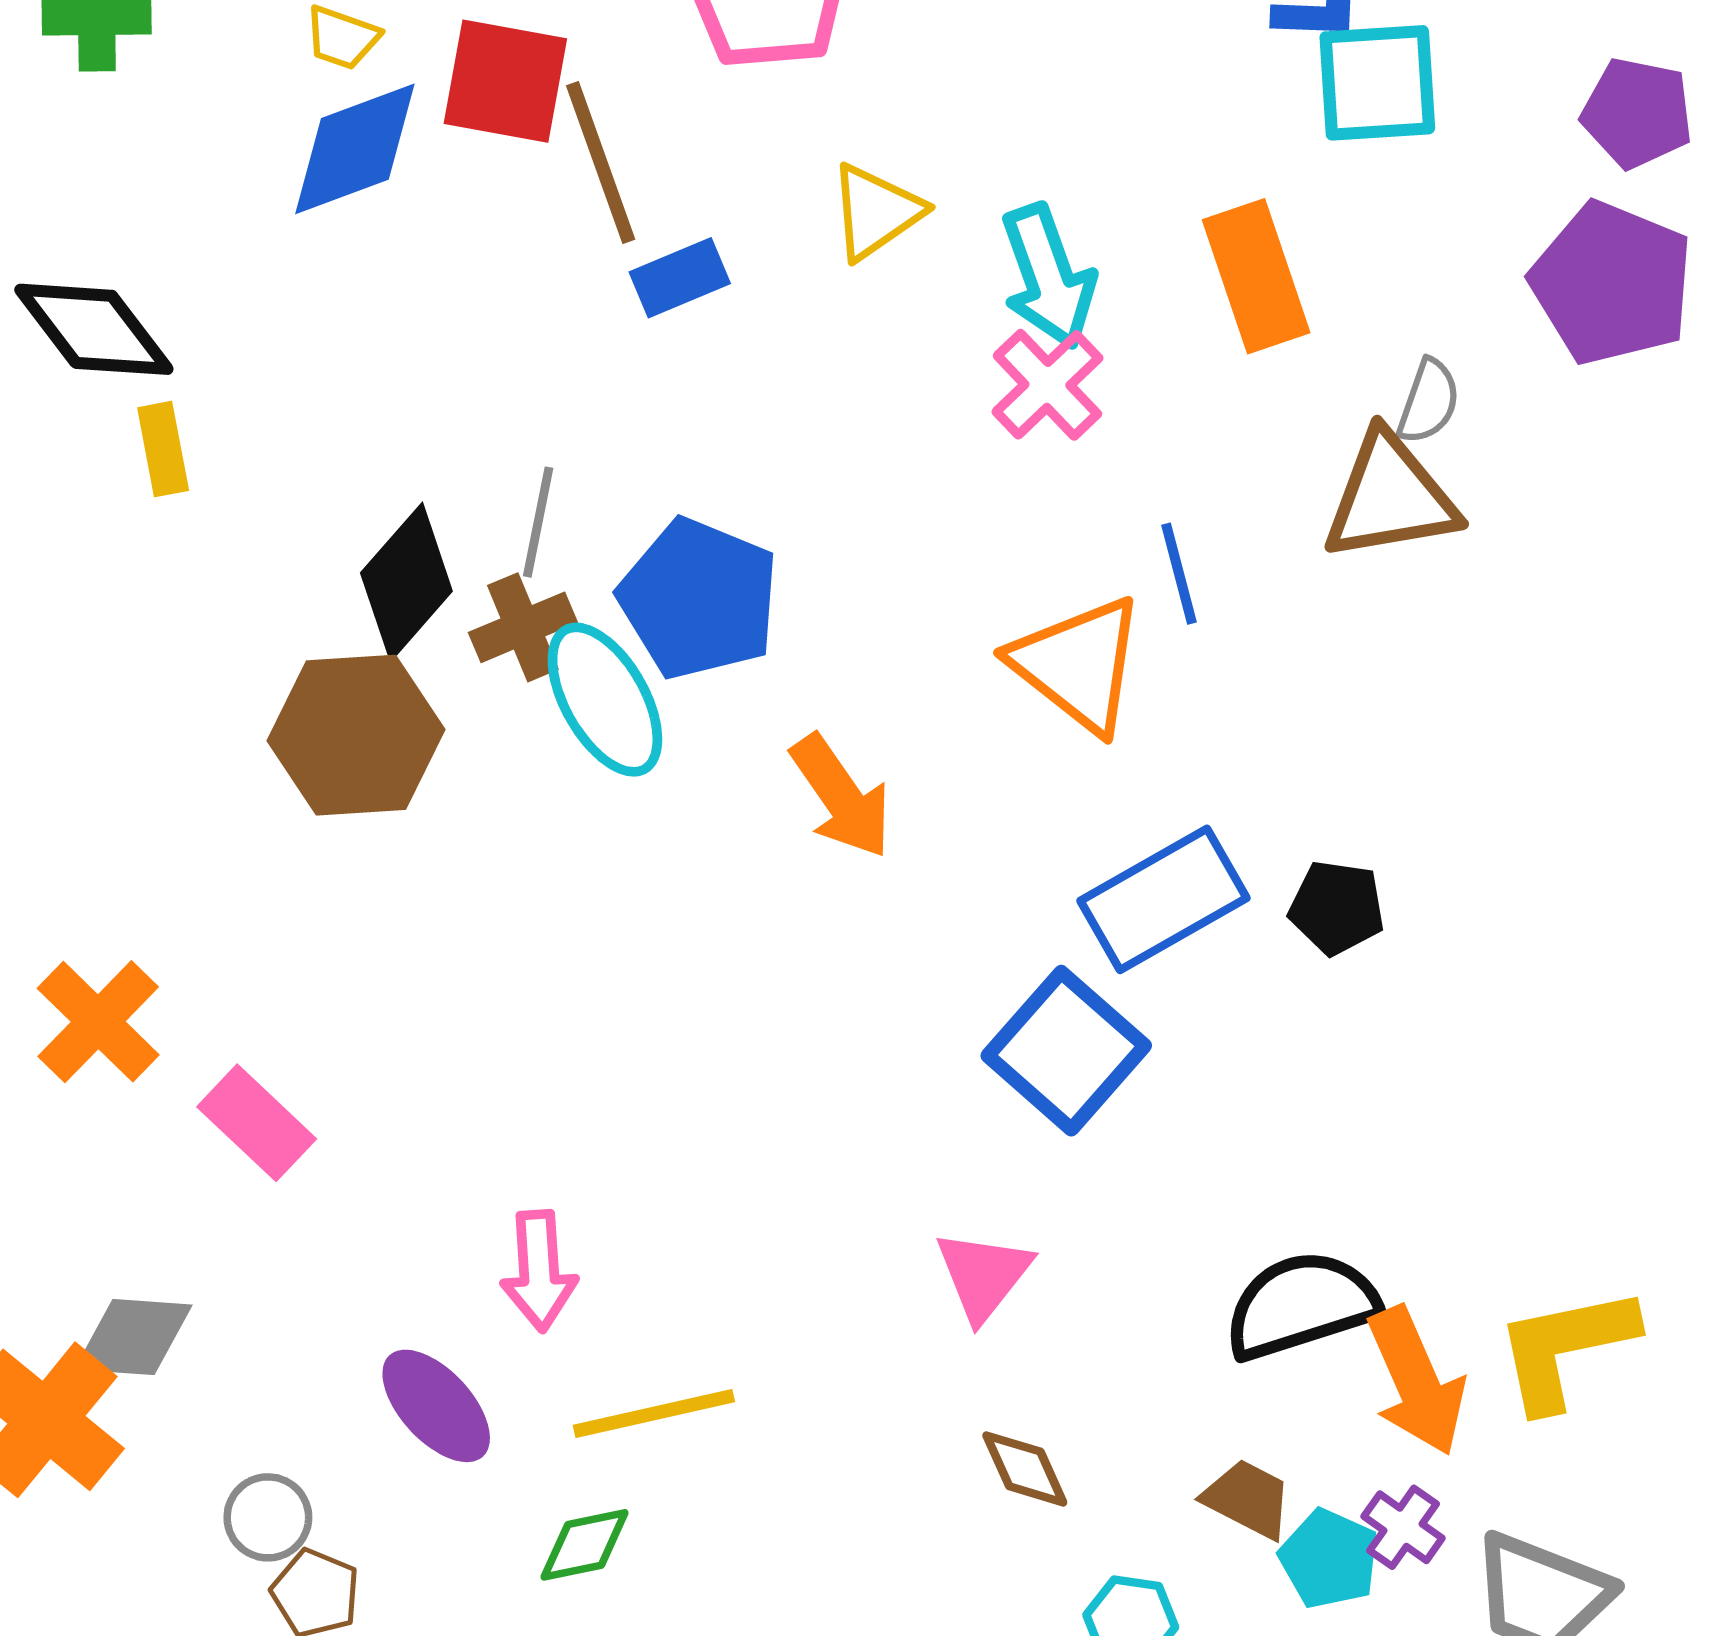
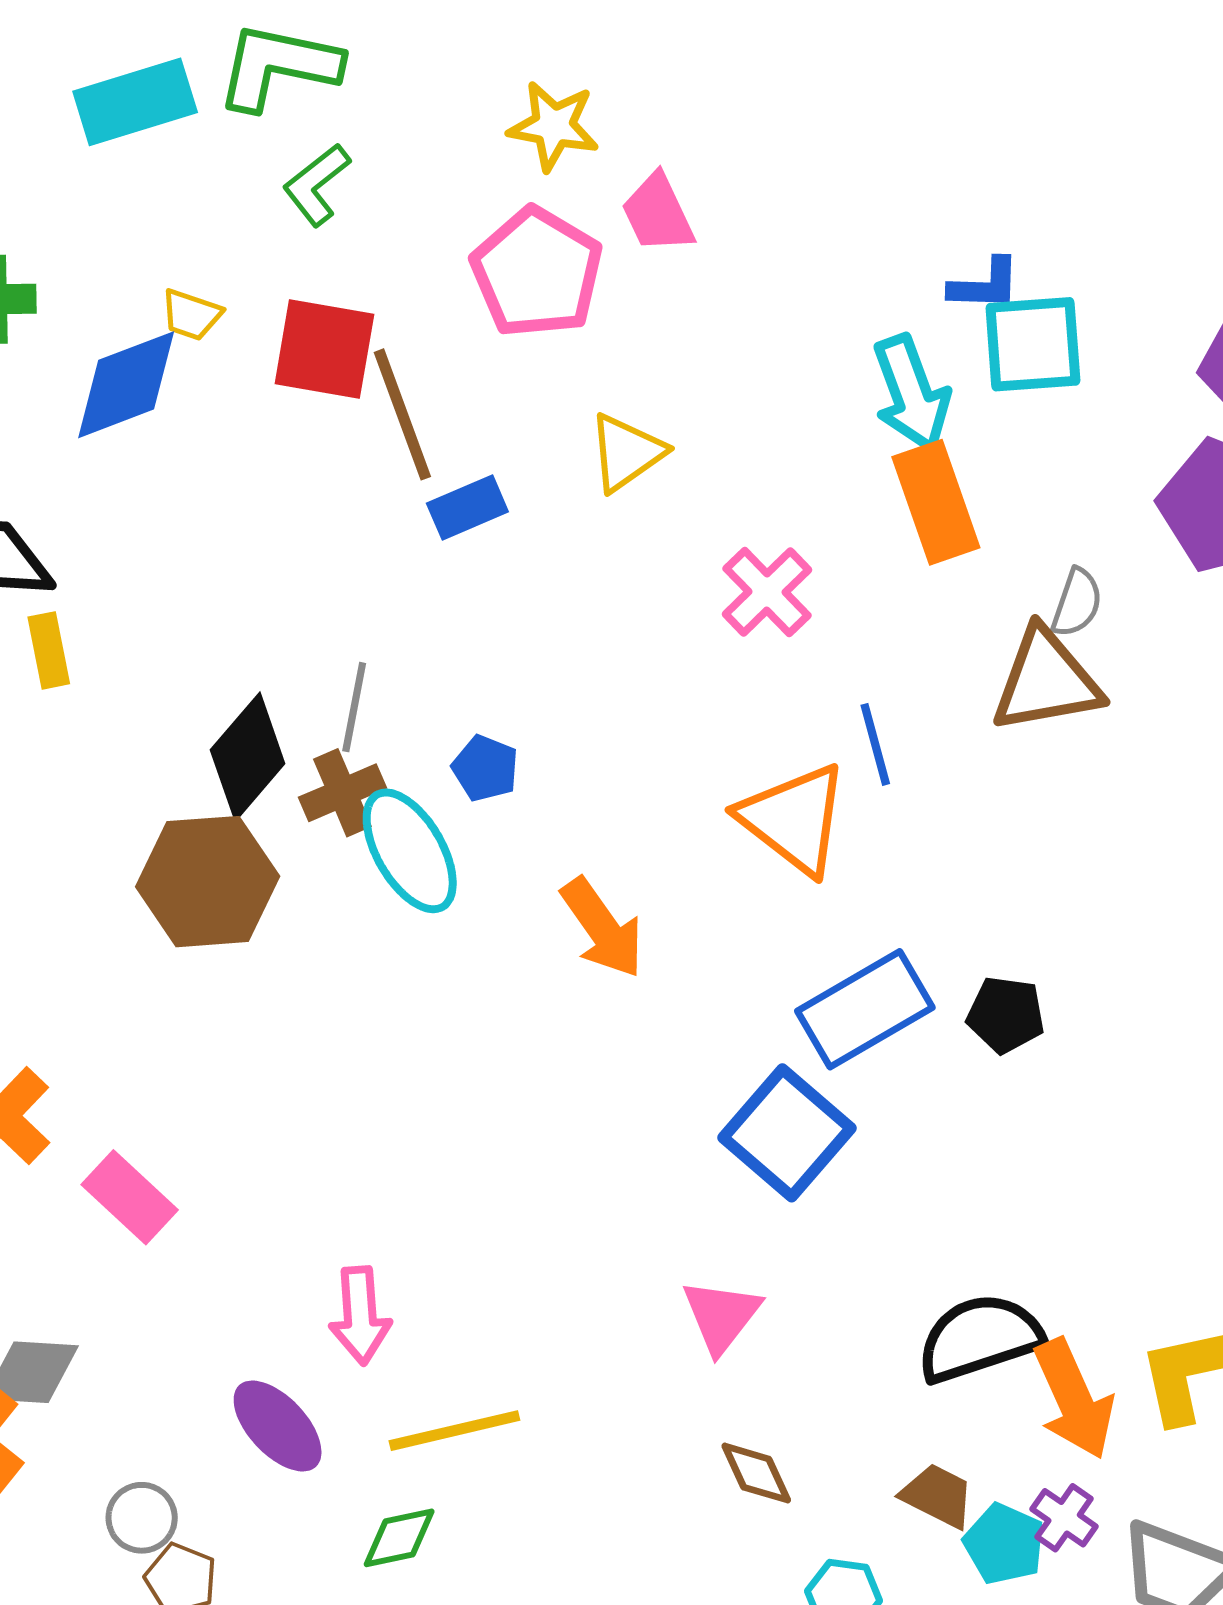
blue diamond: (355, 149) -> (126, 385), moved
cyan arrow: (1048, 276) -> (911, 393), moved
blue pentagon: (699, 599) -> (485, 768), size x0.5

